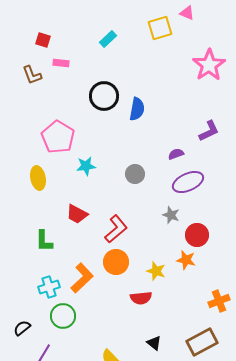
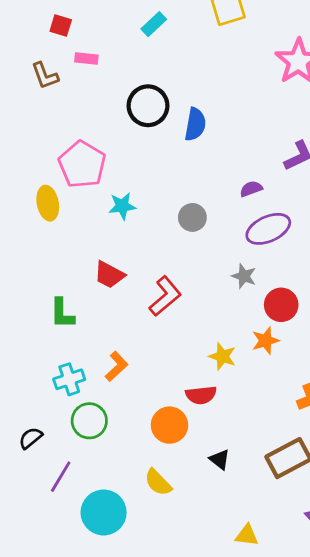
yellow ellipse: (38, 178) -> (48, 203), moved
orange star: (186, 260) -> (265, 341), turned -30
orange circle: (116, 262) -> (169, 425), moved
orange L-shape: (82, 278) -> (116, 366), size x0.7

